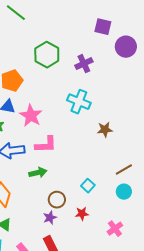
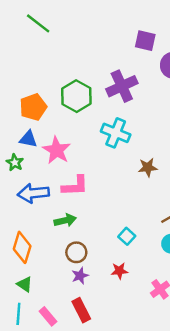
green hexagon: (47, 55) -> (76, 96), moved
purple cross: (84, 64) -> (122, 86), size x1.4
brown circle: (57, 200) -> (76, 252), moved

